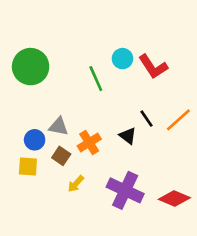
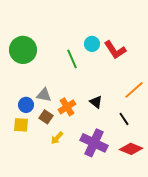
black line: (146, 119) -> (124, 119), moved

